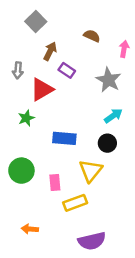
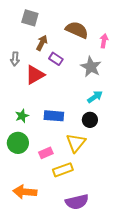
gray square: (36, 21) -> (30, 18), turned -30
brown semicircle: (92, 36) -> (77, 30), size x1.6
green star: (26, 118) -> (22, 116), moved
pink rectangle: (55, 182) -> (46, 153), turned 72
orange arrow: (30, 229) -> (25, 192), size x1.6

